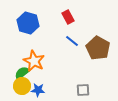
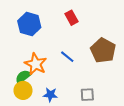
blue line: (72, 41) -> (67, 57), moved
blue star: (38, 90) -> (50, 95), moved

